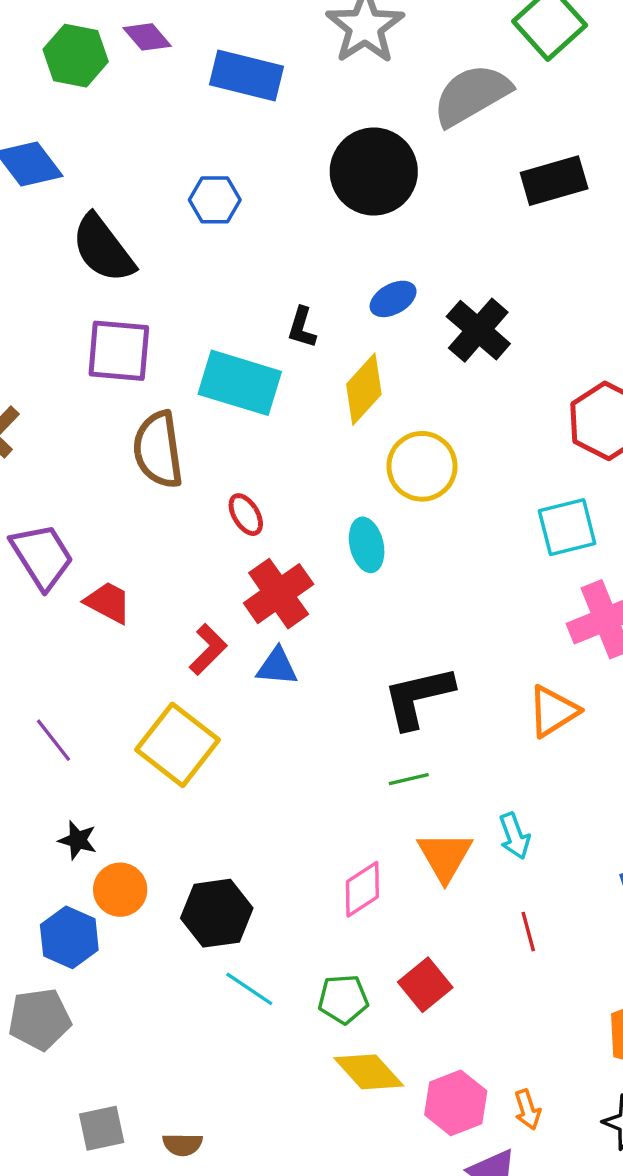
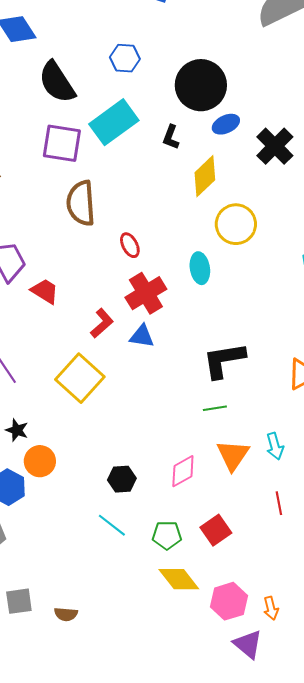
black circle: (374, 172) -> (201, 85), moved
cyan rectangle: (240, 383) -> (114, 122), moved, turned -57
black hexagon: (217, 913) -> (122, 479), moved, size x0.7

